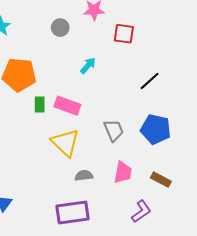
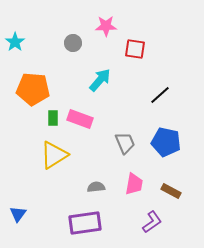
cyan arrow: (88, 66) -> (100, 80), size x1.4
yellow triangle: (65, 143) -> (54, 155), moved, turned 44

